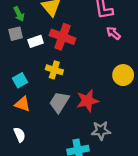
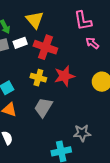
white rectangle: (36, 41) -> (20, 43), moved
red star: (87, 101) -> (64, 76), moved

